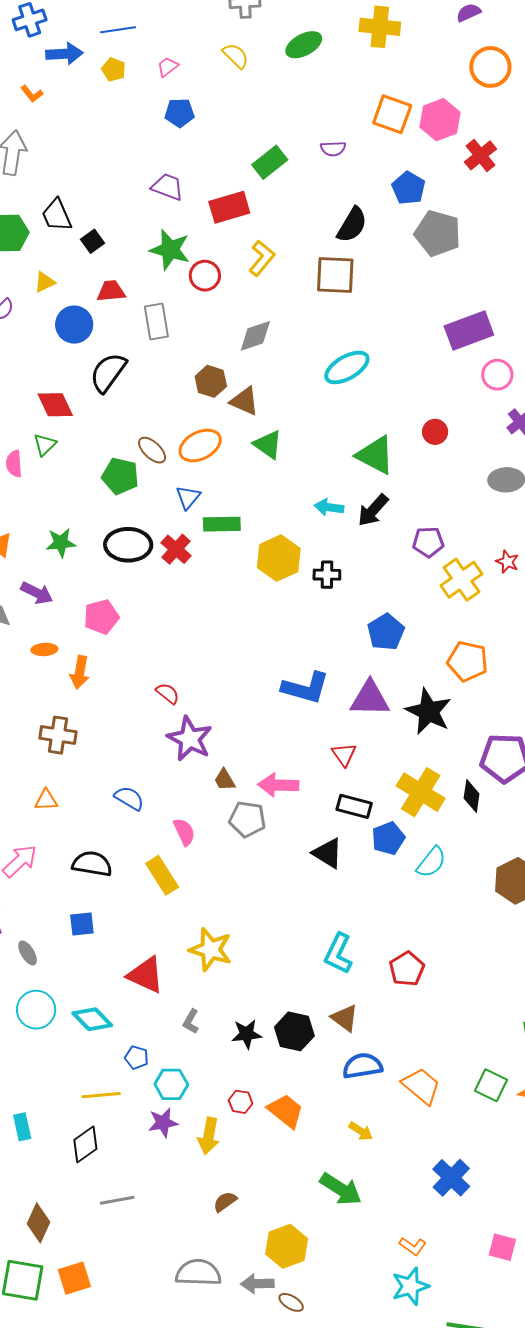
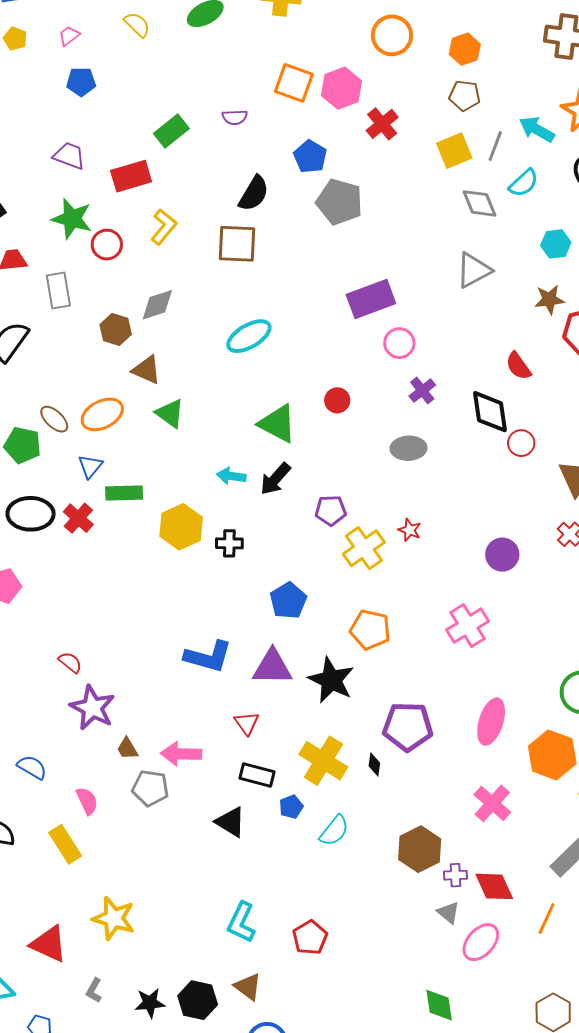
brown hexagon: (211, 381) -> (116, 329), moved
black diamond: (472, 796) -> (374, 764), size x0.7
blue pentagon: (388, 838) -> (291, 807), size x0.7

